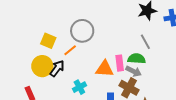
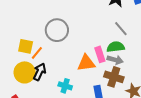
orange line: (70, 50) -> (37, 53), moved
cyan cross: (79, 87) -> (65, 86), turned -32

